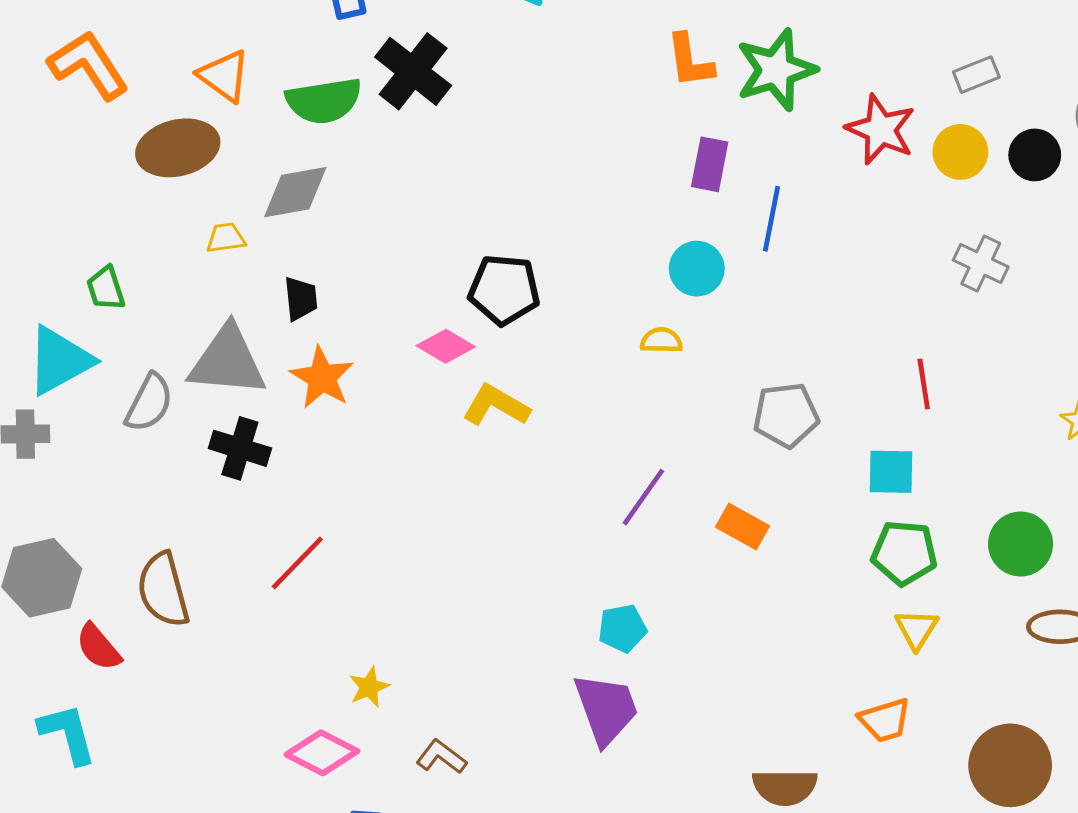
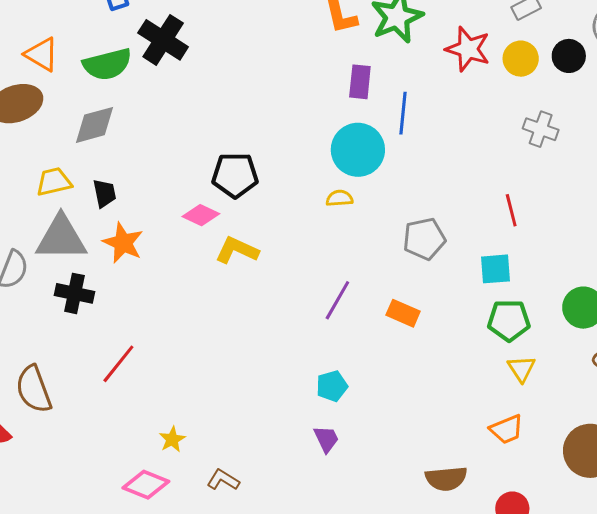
yellow trapezoid: (226, 238) -> (54, 182), moved, size x1.4
cyan circle: (697, 269) -> (358, 150), size x1.5
purple trapezoid: (606, 709) -> (326, 439), size x0.6

